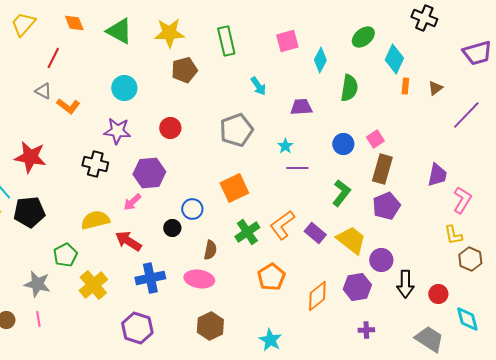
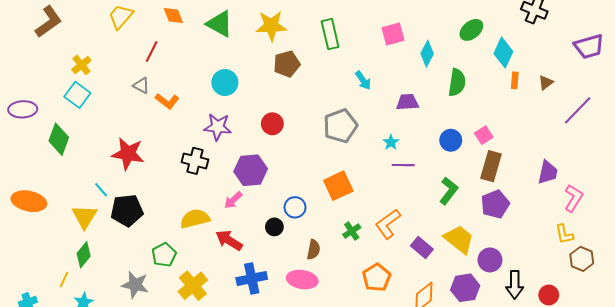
green cross: (247, 232) -> (352, 231), size x0.7
purple rectangle: (315, 233) -> (422, 248), moved

